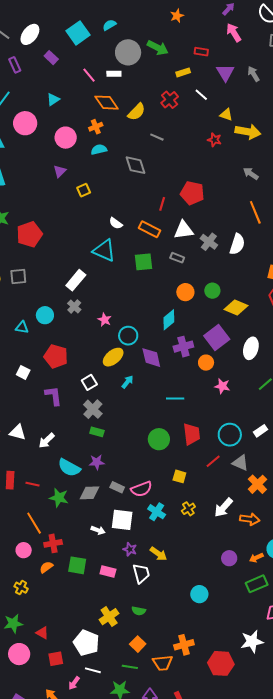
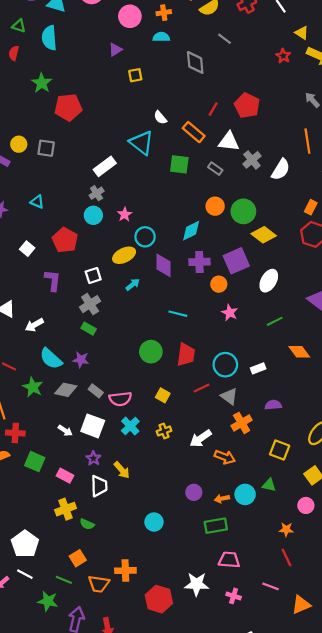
green circle: (212, 291) -> (243, 211), size x1.5
cyan circle: (45, 315) -> (93, 215), moved
yellow cross: (109, 617) -> (66, 509), moved

